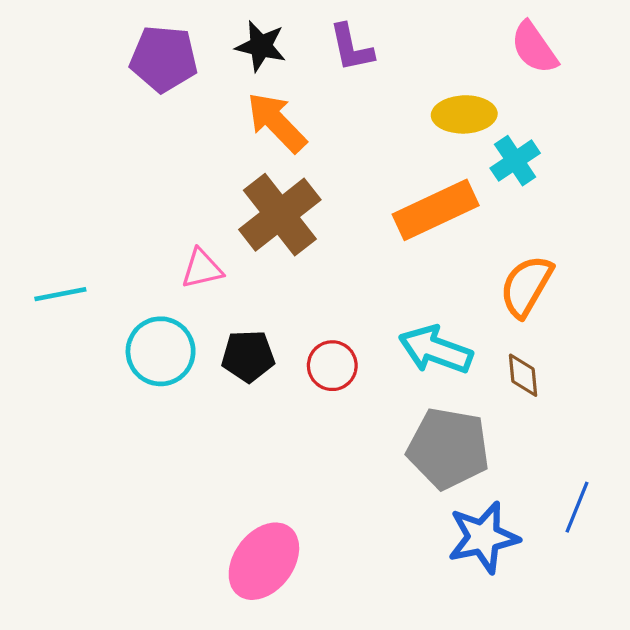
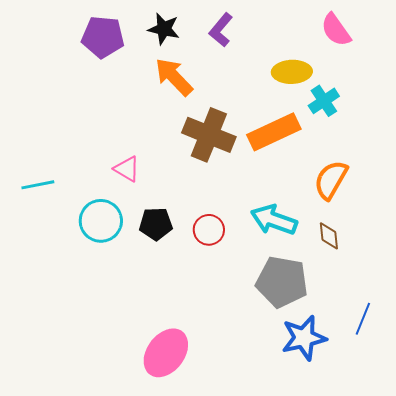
purple L-shape: (351, 48) -> (221, 30), turned 52
brown cross: (280, 215) -> (209, 135), moved, turned -30
pink triangle: (202, 269) -> (127, 169), turned 44

